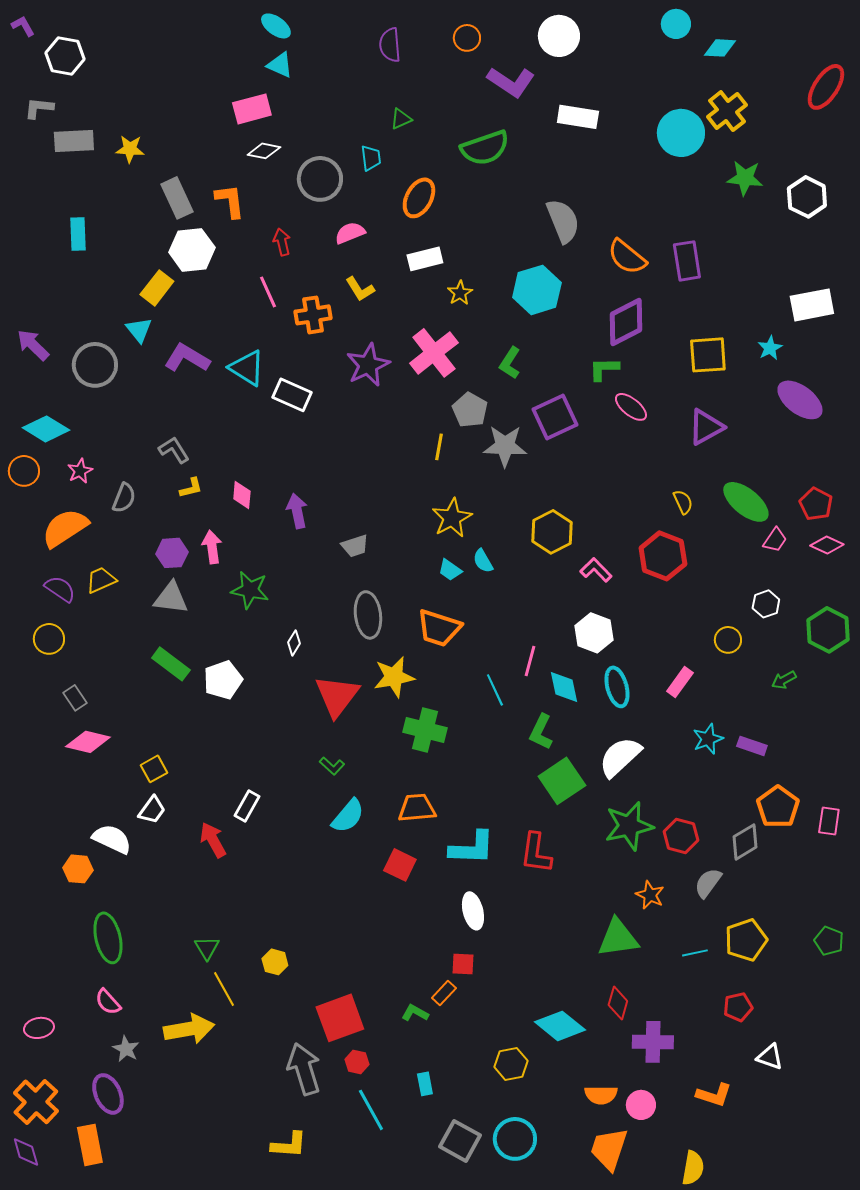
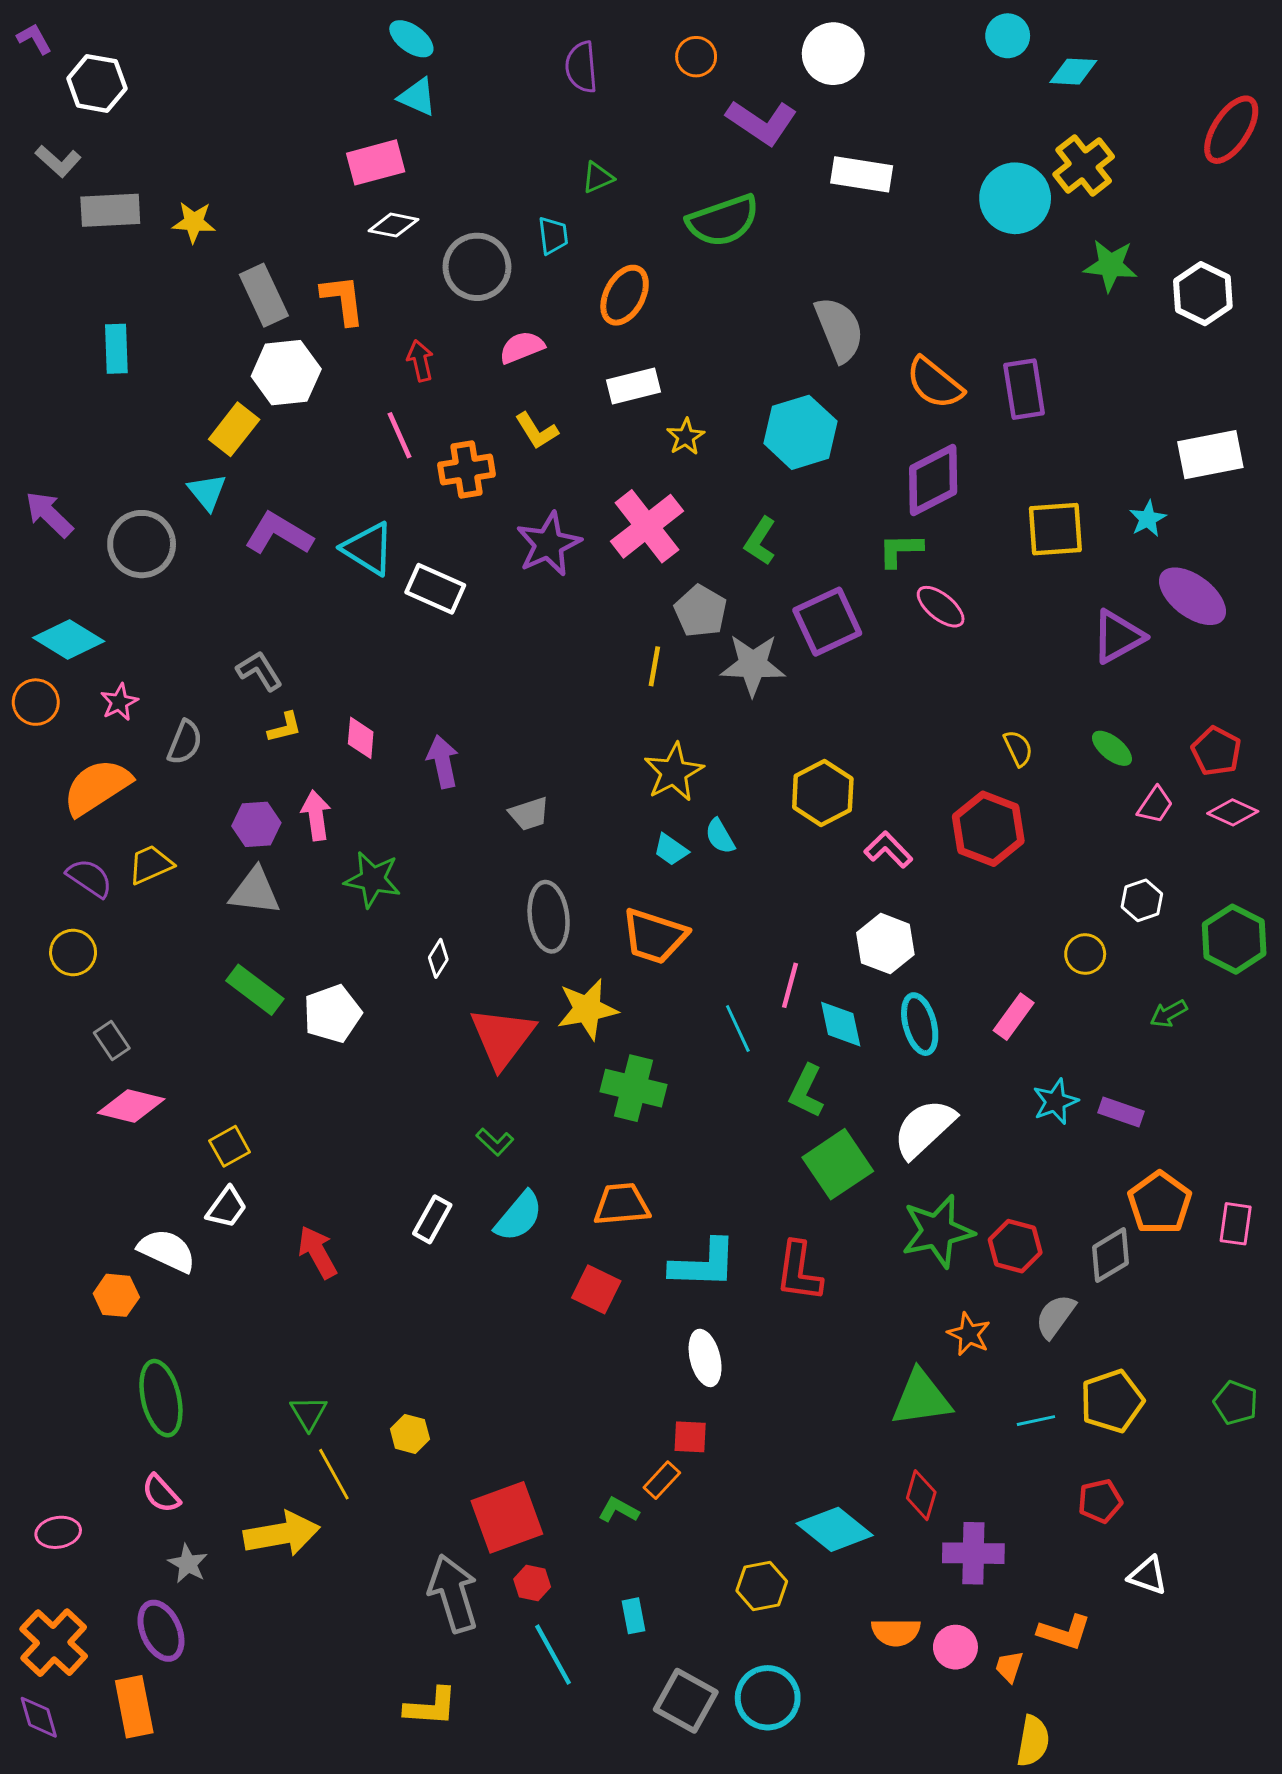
gray L-shape: (39, 108) -> (58, 161), turned -144
purple triangle: (706, 427) -> (1118, 636), moved
green ellipse: (746, 502) -> (1112, 748), size x0.6
white rectangle: (247, 806) -> (432, 1219), moved
orange trapezoid: (609, 1149) -> (1009, 1666), moved, size x0.5

